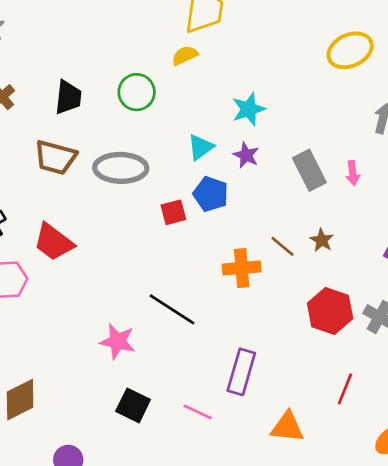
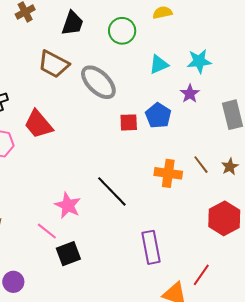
cyan triangle: (201, 147) -> (159, 64), moved
gray ellipse: (121, 168) -> (98, 82), turned 30
purple rectangle: (241, 372) -> (151, 247), turned -40
red line: (345, 389) -> (201, 275), moved
black square: (133, 405) -> (68, 254), turned 30
pink line: (198, 412) -> (47, 231), moved

